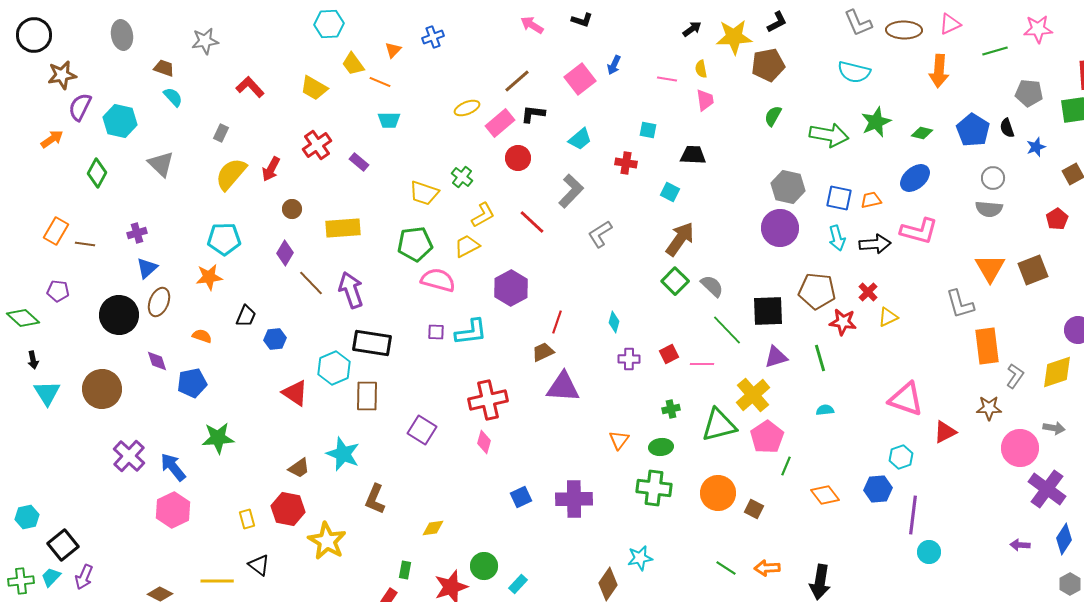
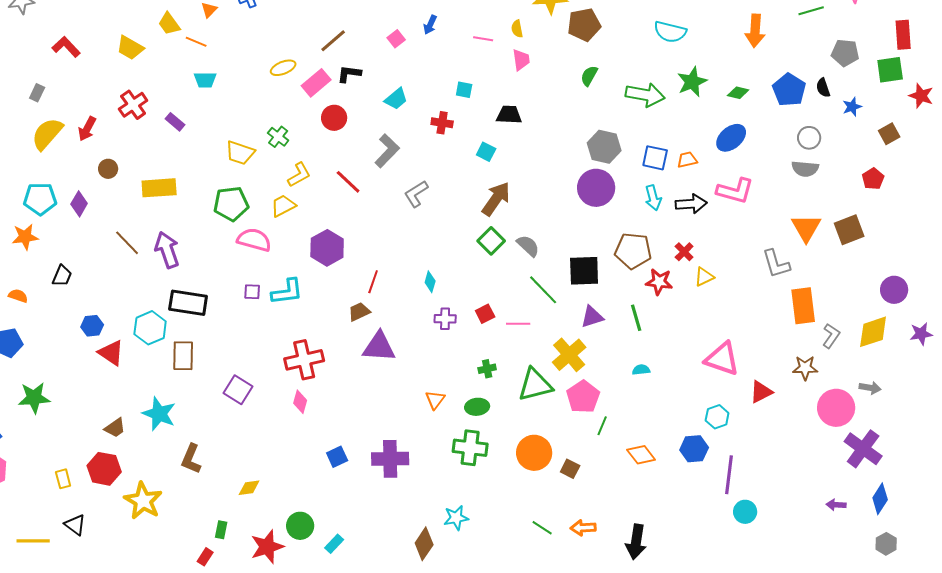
pink square: (580, 79) -> (396, 39), size x0.6
purple diamond: (285, 253) -> (79, 204), moved
blue hexagon: (275, 339) -> (92, 326), moved

